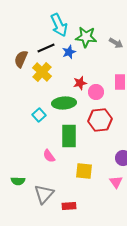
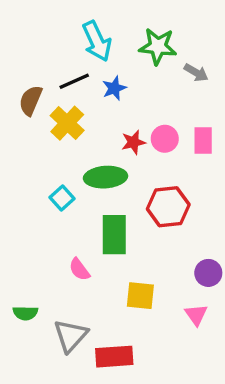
green star: (86, 37) -> (158, 46), moved
pink circle: (96, 92) -> (165, 139), moved
red rectangle: (69, 206) -> (114, 357), size x1.5

